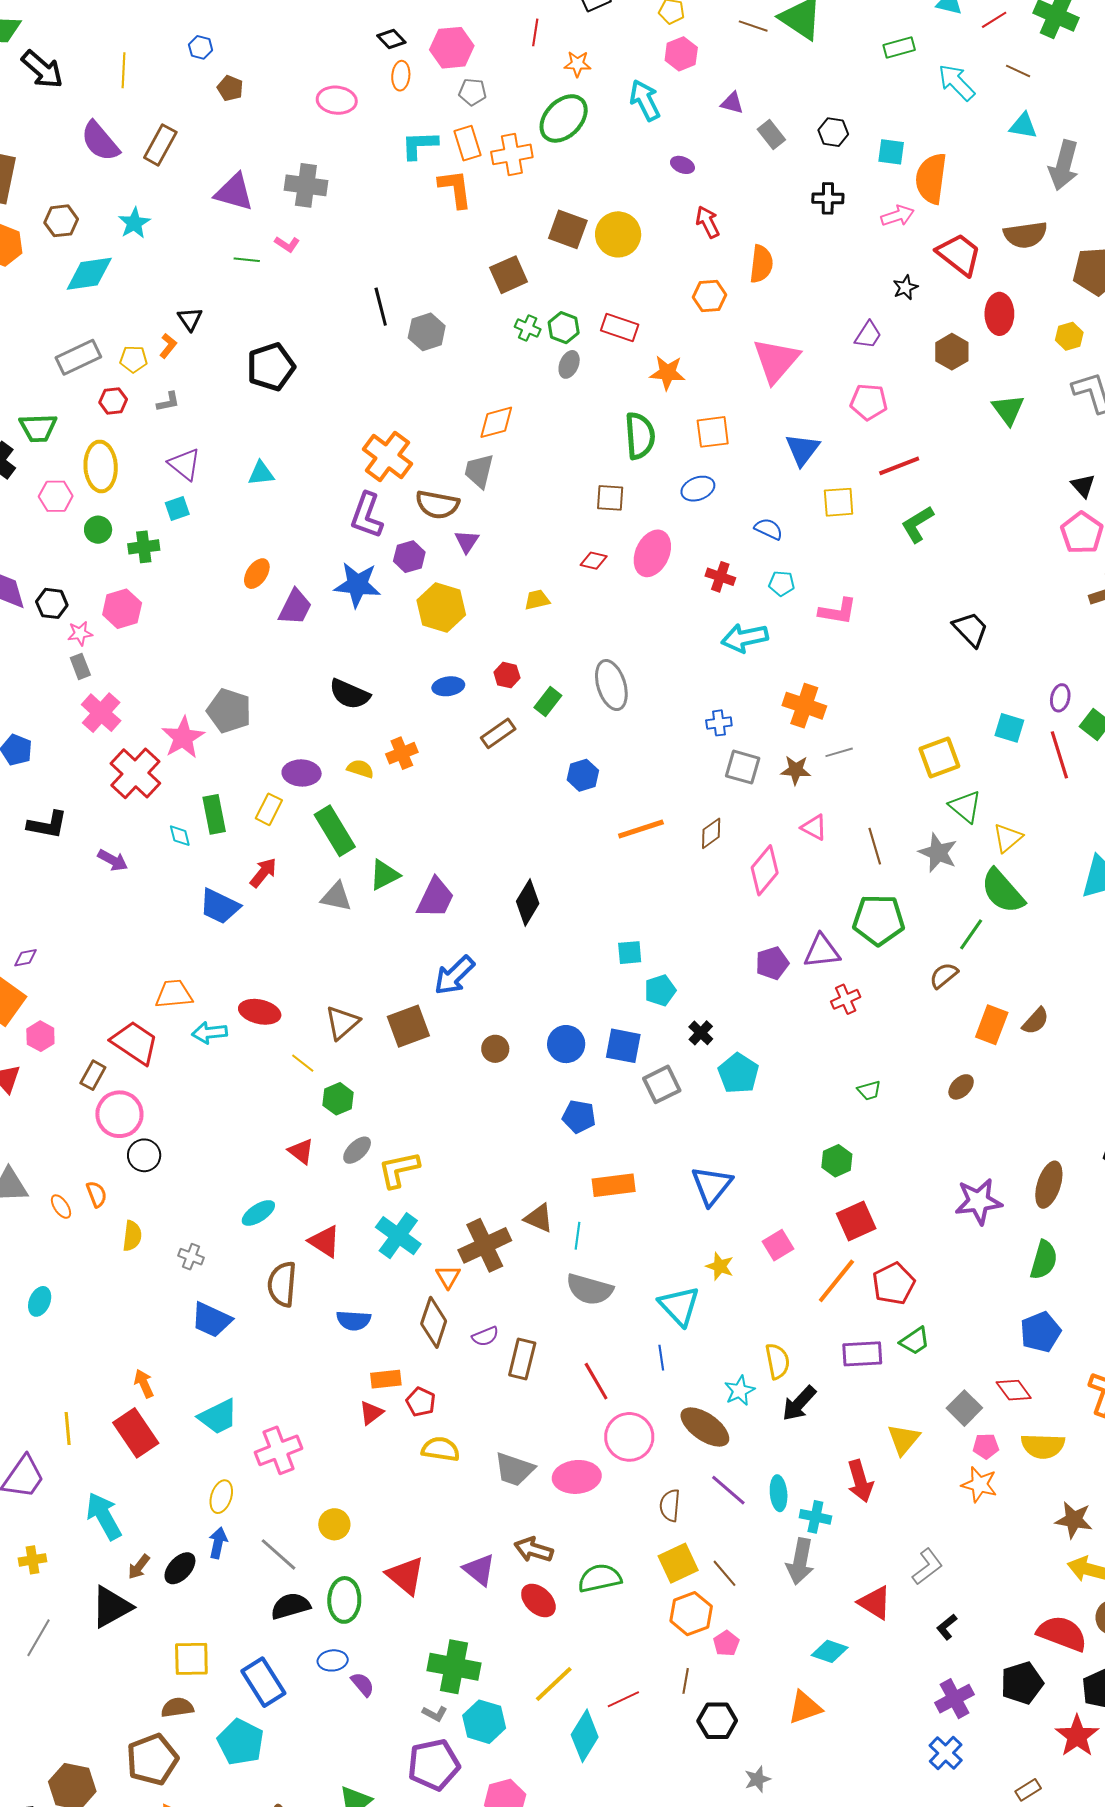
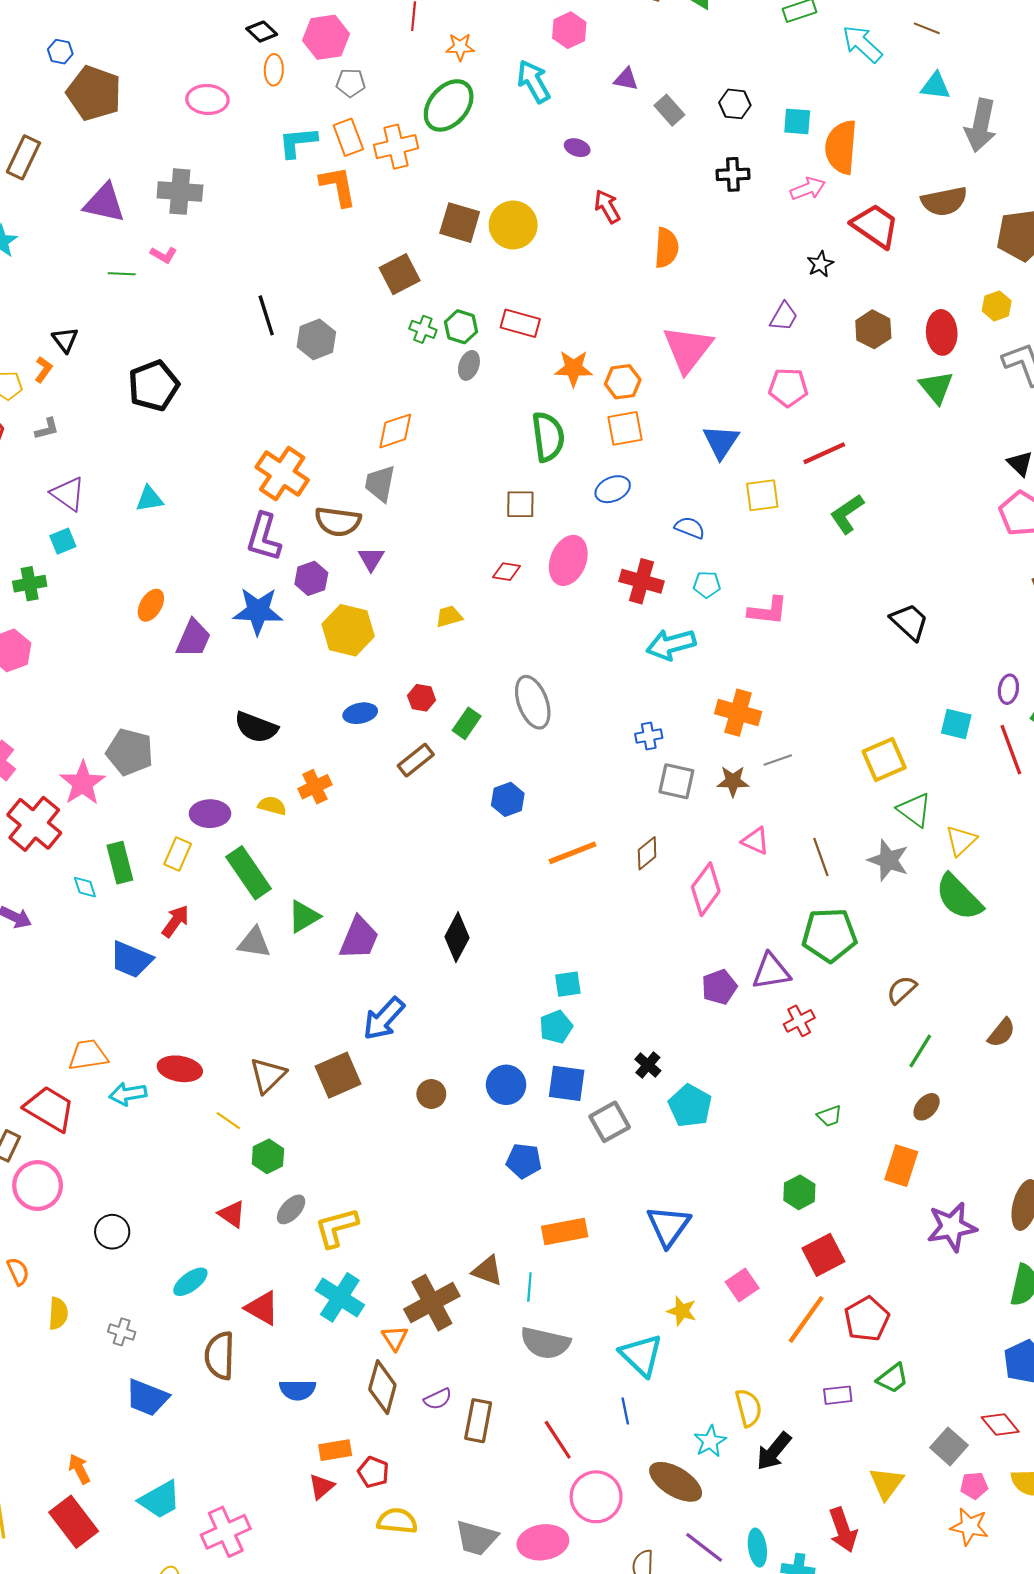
brown pentagon: (230, 88) -> (94, 93), size x2.0
orange hexagon: (710, 296) -> (623, 382), moved
red ellipse: (999, 314) -> (942, 332), moved
red cross: (720, 577) -> (642, 581), size x1.4
green line: (971, 934) -> (920, 1051), moved
cyan pentagon: (660, 990) -> (556, 1027), moved
orange rectangle: (992, 1025) -> (901, 1166), moved
black circle: (144, 1155) -> (112, 1232), moved
purple rectangle: (862, 1354) -> (838, 1395), size x0.7

